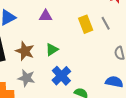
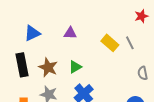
yellow rectangle: (86, 24) -> (110, 43), turned -30

